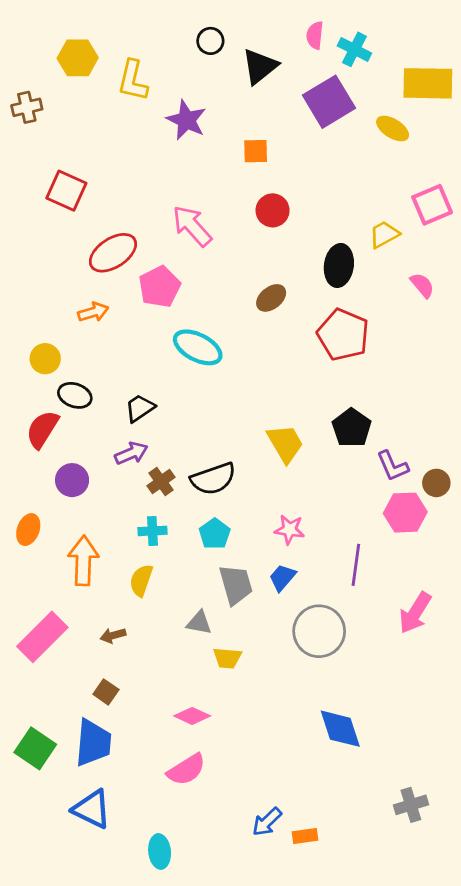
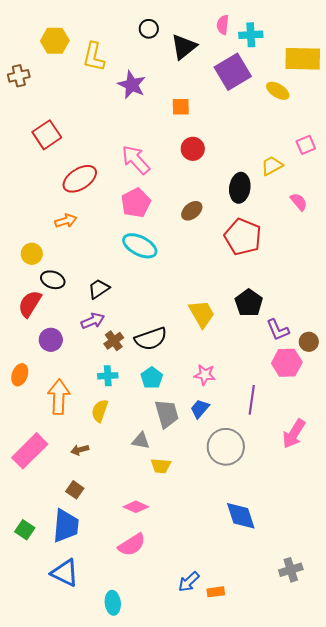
cyan cross: (354, 49) -> (251, 35), turned -30
red square: (66, 191) -> (47, 135), turned 32
pink square: (432, 205) -> (306, 145), size x0.7
pink pentagon: (160, 287) -> (136, 203), moved
green square: (35, 748) -> (25, 530), size x0.7

